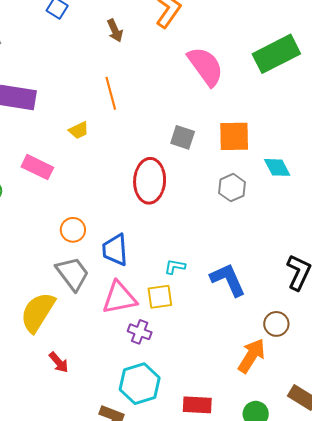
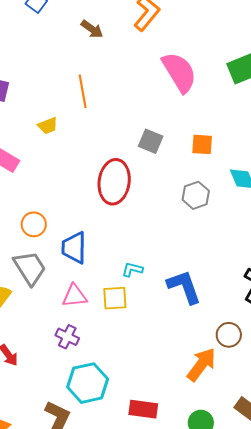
brown arrow: (115, 31) -> (92, 29), turned -35
orange square: (234, 136) -> (202, 144), size x0.7
pink triangle: (119, 298) -> (75, 296), size x0.7
purple cross: (140, 332) -> (67, 337), moved

